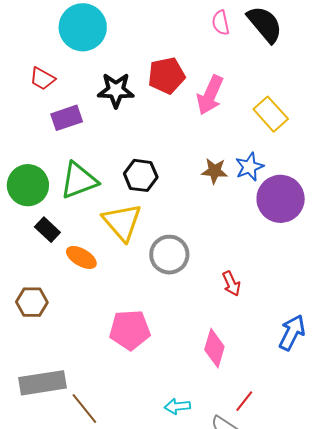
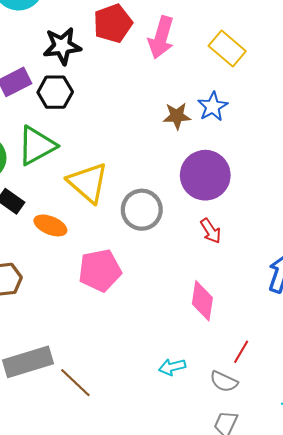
black hexagon: (141, 175) -> (55, 92), moved
purple circle: (281, 199) -> (205, 175), moved
pink pentagon: (130, 330) -> (100, 270), moved

